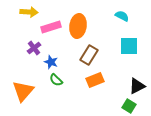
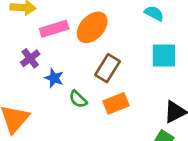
orange ellipse: (78, 26) -> (92, 27), turned 35
green semicircle: (56, 80) -> (78, 99), moved

